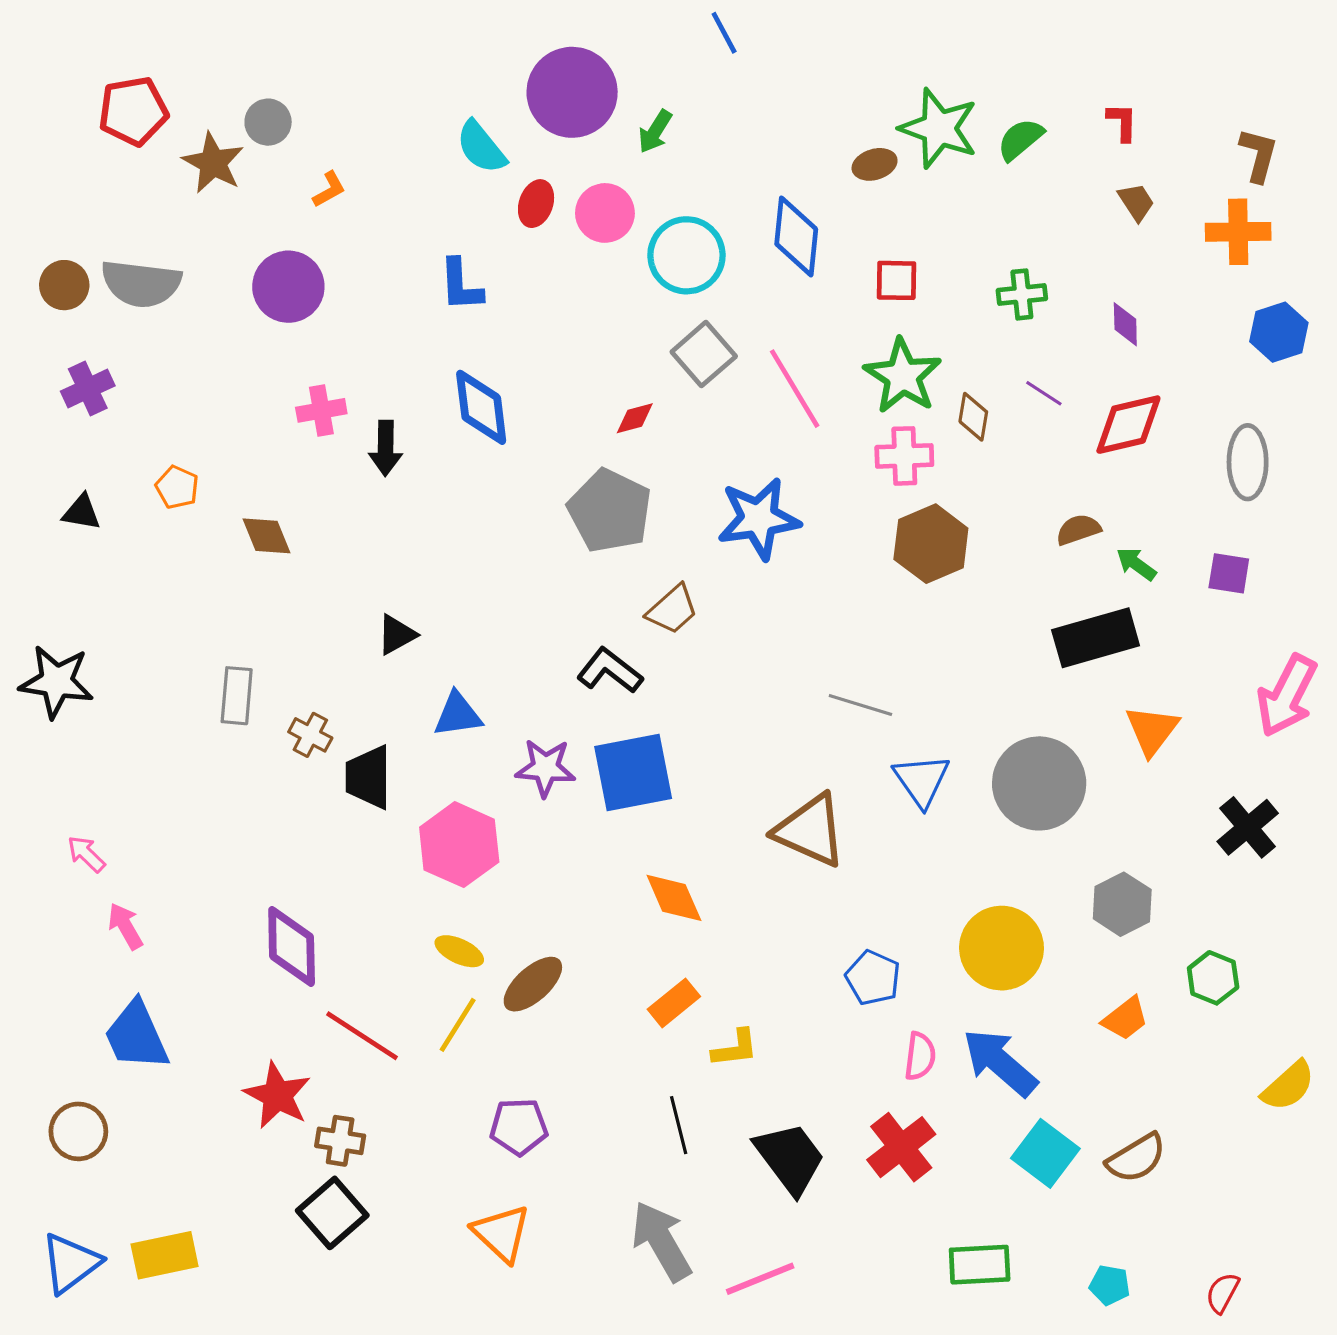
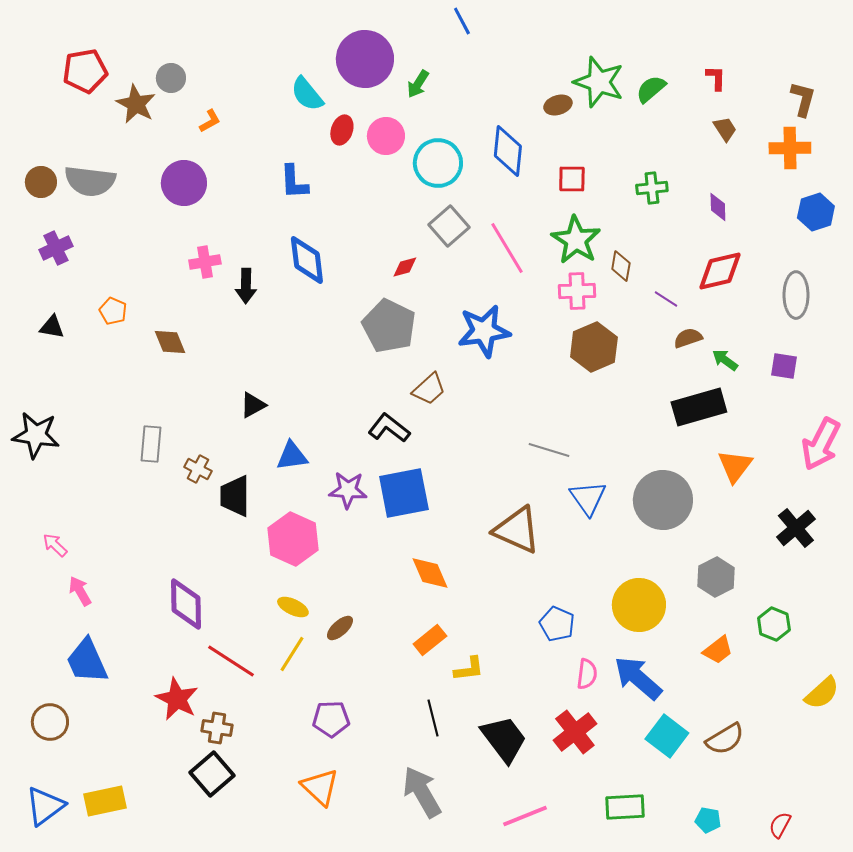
purple line: (1044, 393) -> (666, 299), moved
brown ellipse: (533, 984) -> (340, 628), size x0.7
pink line: (760, 1279) -> (525, 816), moved

